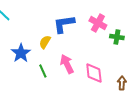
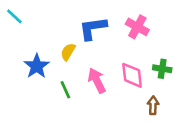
green cross: (117, 37) -> (162, 69), moved
pink diamond: (94, 73) -> (132, 75), moved
brown arrow: (122, 83) -> (153, 105), moved

